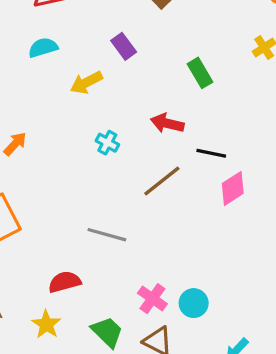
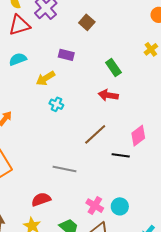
purple rectangle: (124, 46) -> (66, 55), turned -35
red arrow: (167, 123) -> (108, 95), moved
cyan cross: (107, 143) -> (56, 104), moved
black line: (211, 153) -> (121, 155), moved

